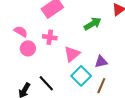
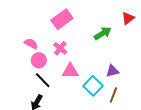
pink cross: (50, 37) -> (60, 48), turned 32
pink triangle: (72, 54) -> (70, 71), moved, turned 42
black line: (46, 83) -> (43, 80), moved

